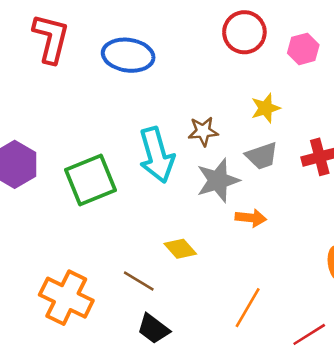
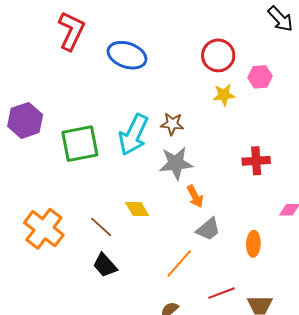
yellow star: (266, 108) -> (224, 95), moved
cyan arrow: (157, 155) -> (133, 135), turned 30
gray trapezoid: (262, 156) -> (208, 229), moved, turned -32
orange arrow: (251, 218) -> (195, 196), turned 45

